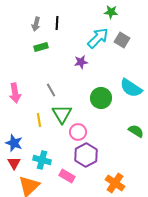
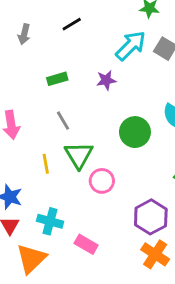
black line: (57, 23) -> (72, 24), turned 56
gray arrow: (36, 24) -> (24, 34), moved
green rectangle: (41, 47) -> (57, 79), moved
purple hexagon: (86, 155) -> (151, 217), moved

